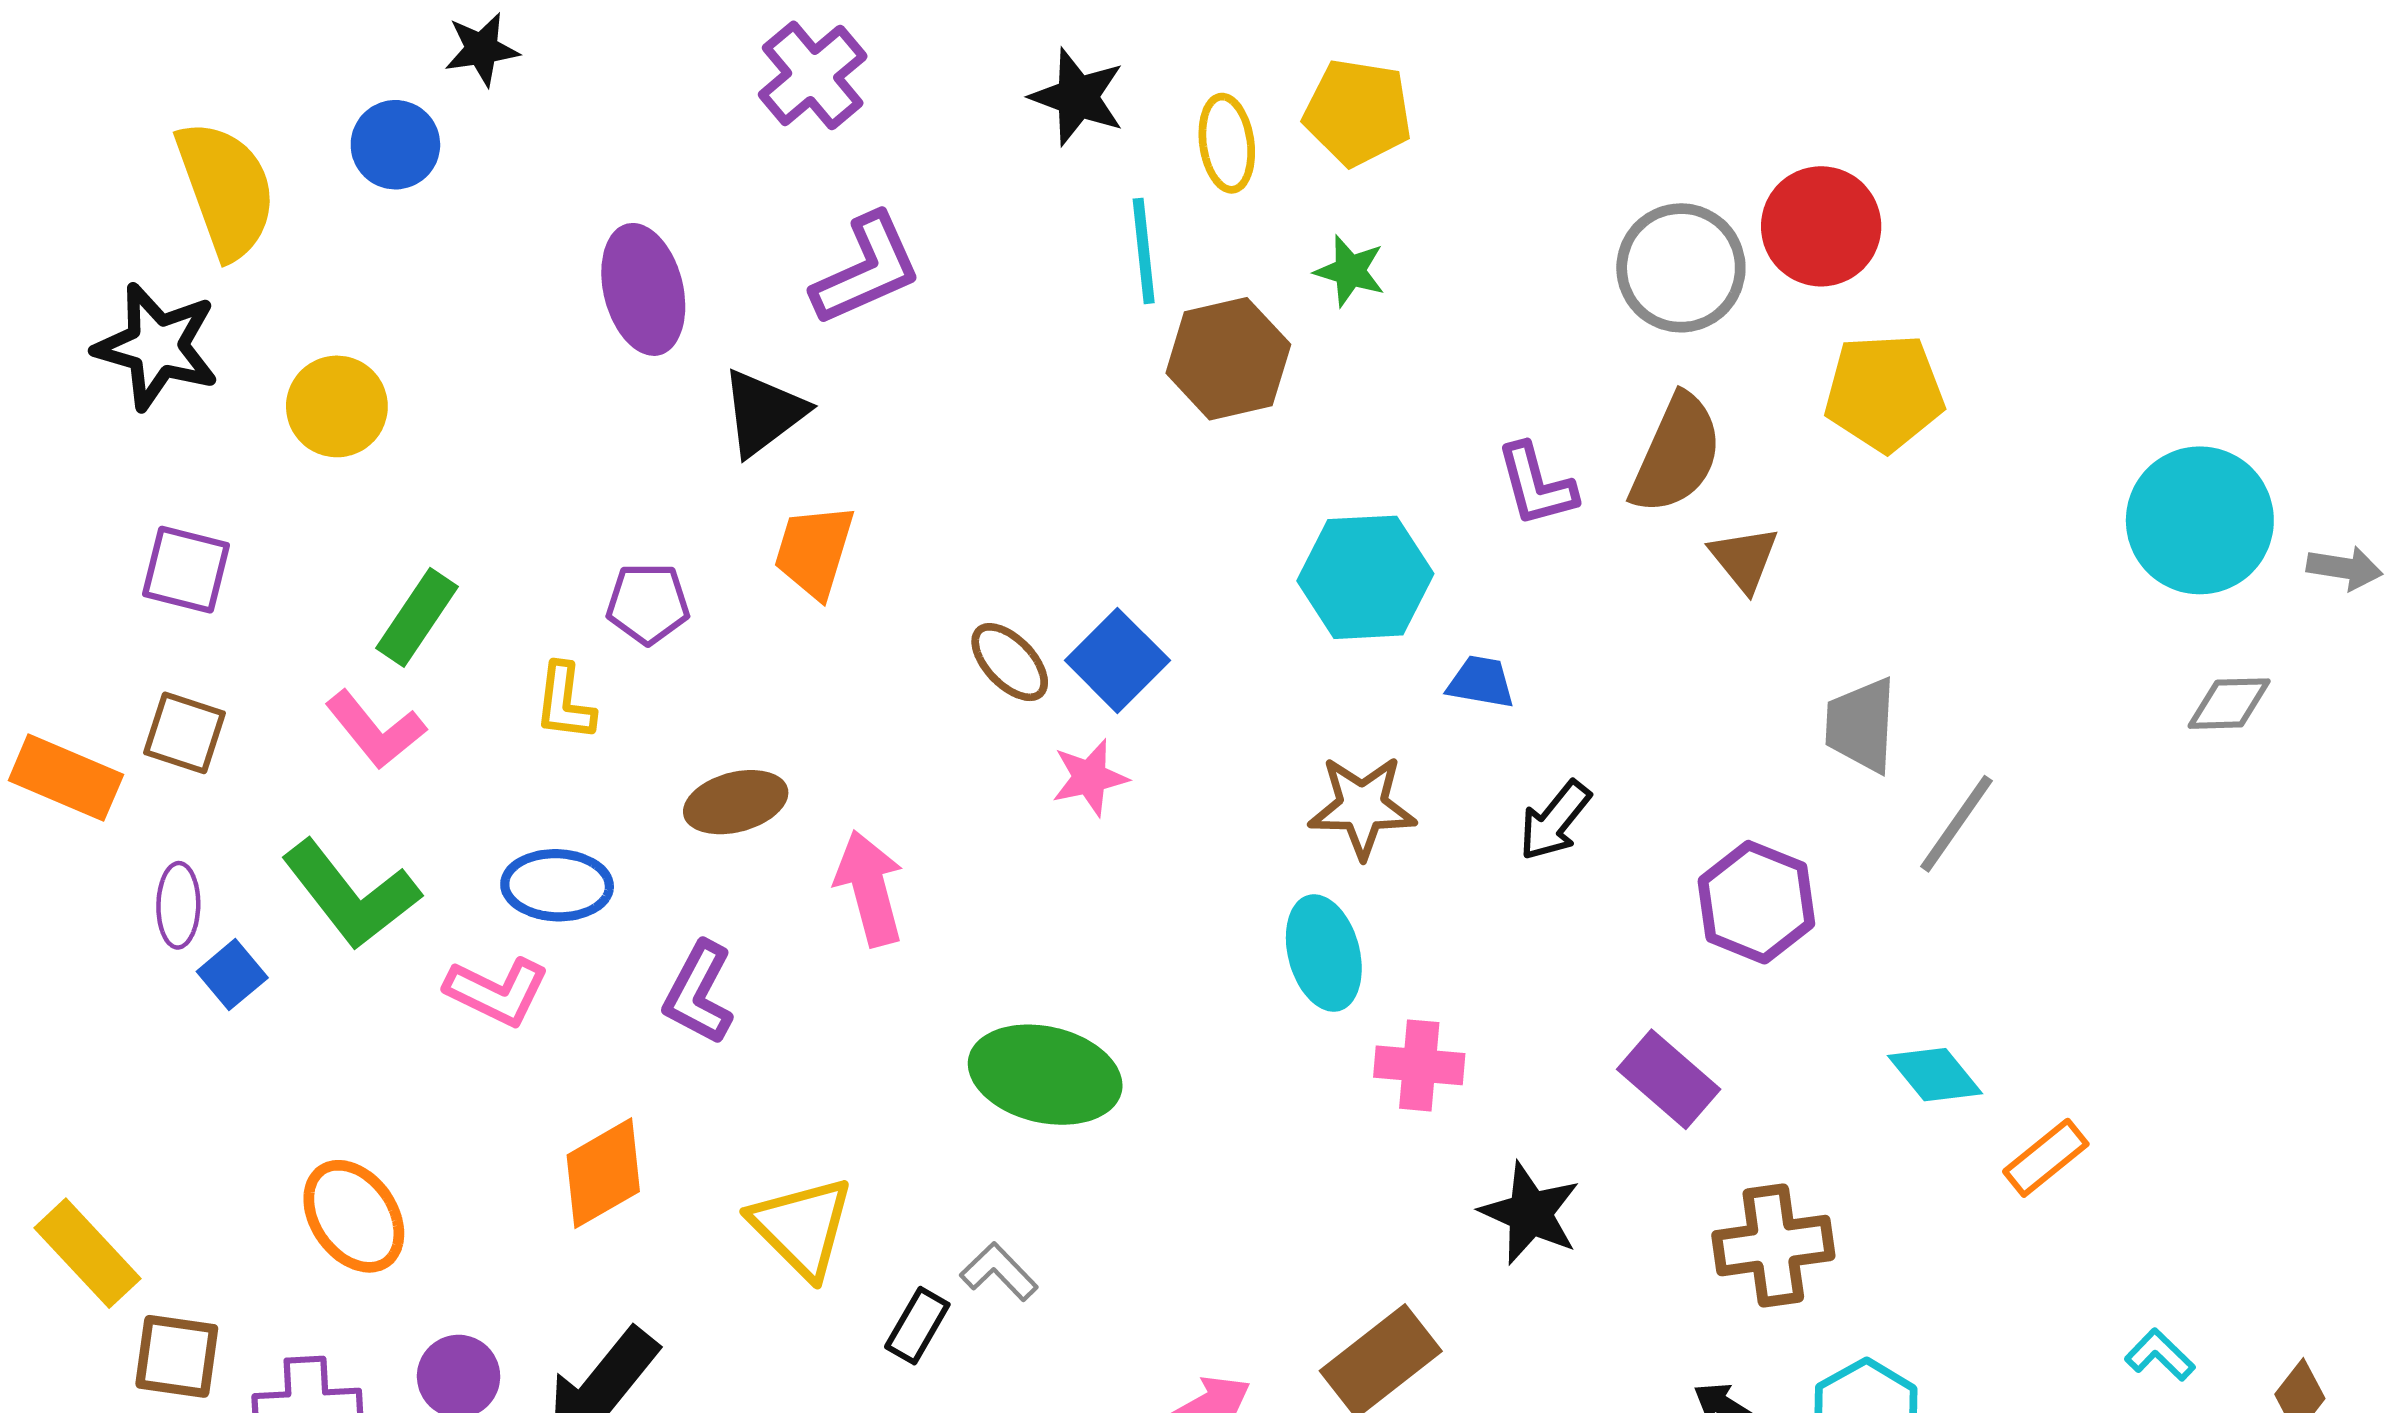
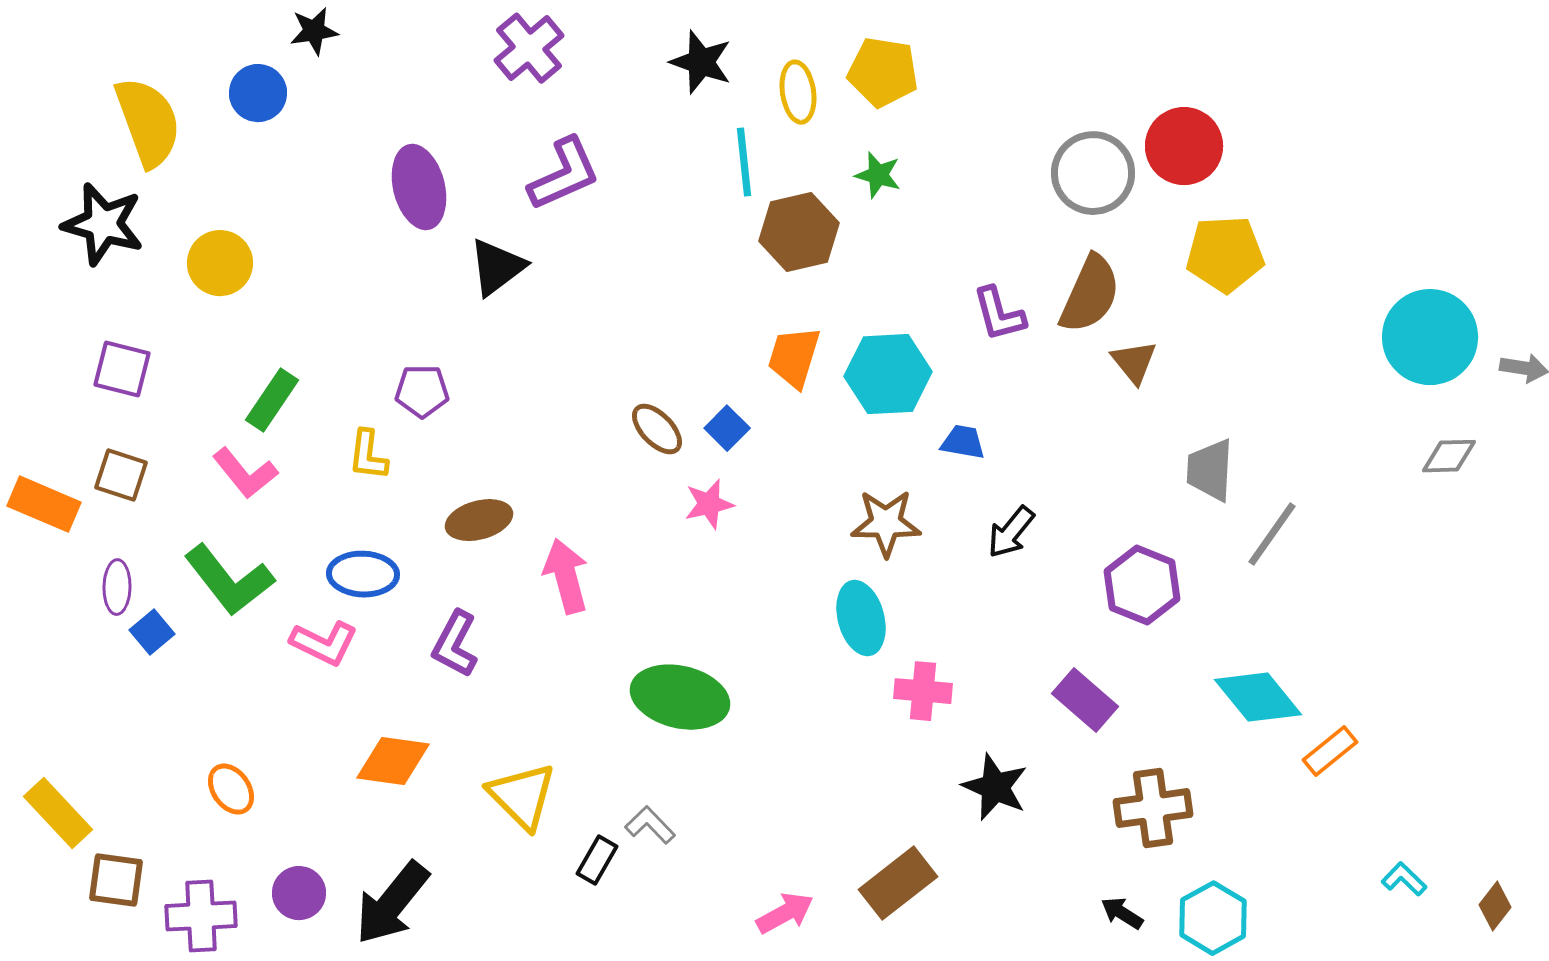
orange trapezoid: (814, 551) -> (794, 357), moved
blue square: (1117, 660) -> (727, 428), size x0.7
cyan diamond: (1935, 1075) -> (1258, 697), size x1.4
orange diamond: (603, 1173) -> (393, 761), turned 38
orange ellipse: (354, 1216) -> (231, 789), size x0.7

